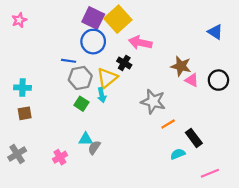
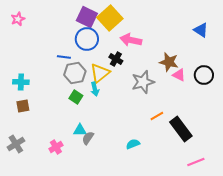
gray star: (153, 101) -> (143, 82), moved, turned -30
black rectangle: (194, 138) -> (181, 129), size x1.4
cyan semicircle: (178, 154) -> (133, 144), moved

